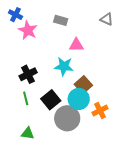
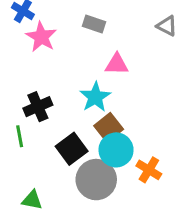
cyan star: (64, 66) -> (95, 97), turned 30
brown square: (83, 85) -> (109, 128), moved
green line: (26, 98) -> (20, 136), moved
orange cross: (100, 110) -> (149, 170), turned -35

